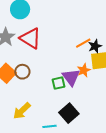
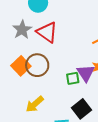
brown circle: (22, 72) -> (37, 65), size x1.5

